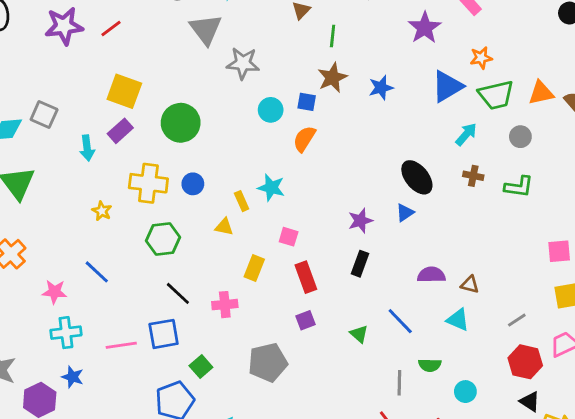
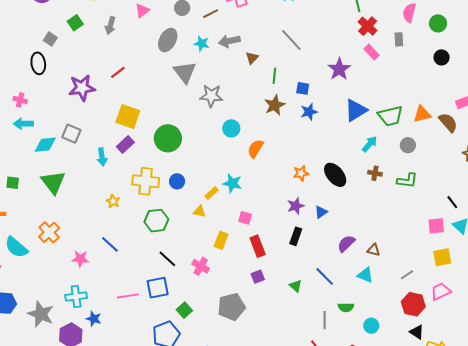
purple star: (64, 26) -> (82, 88), moved
orange star: (481, 58) -> (301, 173), moved
blue square: (307, 102) -> (303, 88), moved
yellow rectangle: (242, 201) -> (212, 193), turned 72
blue triangle: (405, 213) -> (321, 212), moved
purple semicircle: (431, 275) -> (346, 244), turned -42
pink cross: (225, 305) -> (201, 266), turned 36
cyan cross: (66, 333) -> (76, 297), moved

